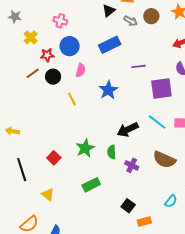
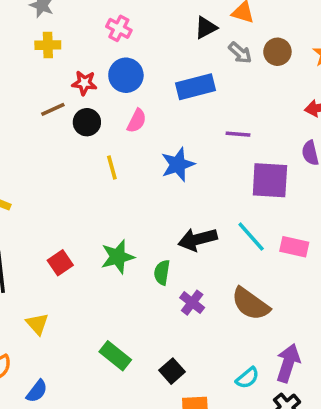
yellow cross: (31, 37) -> (48, 45), moved, turned 32
green rectangle: (91, 185) -> (115, 356), moved, turned 54

